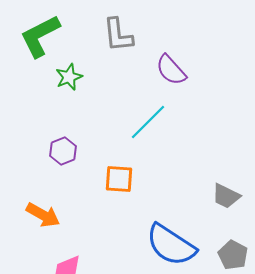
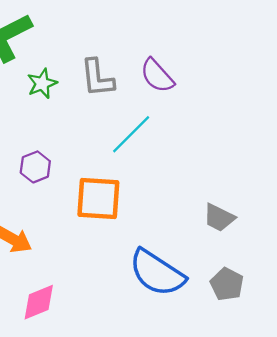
gray L-shape: (118, 35) -> (97, 78), moved
orange square: (119, 179) -> (98, 198), size x1.4

